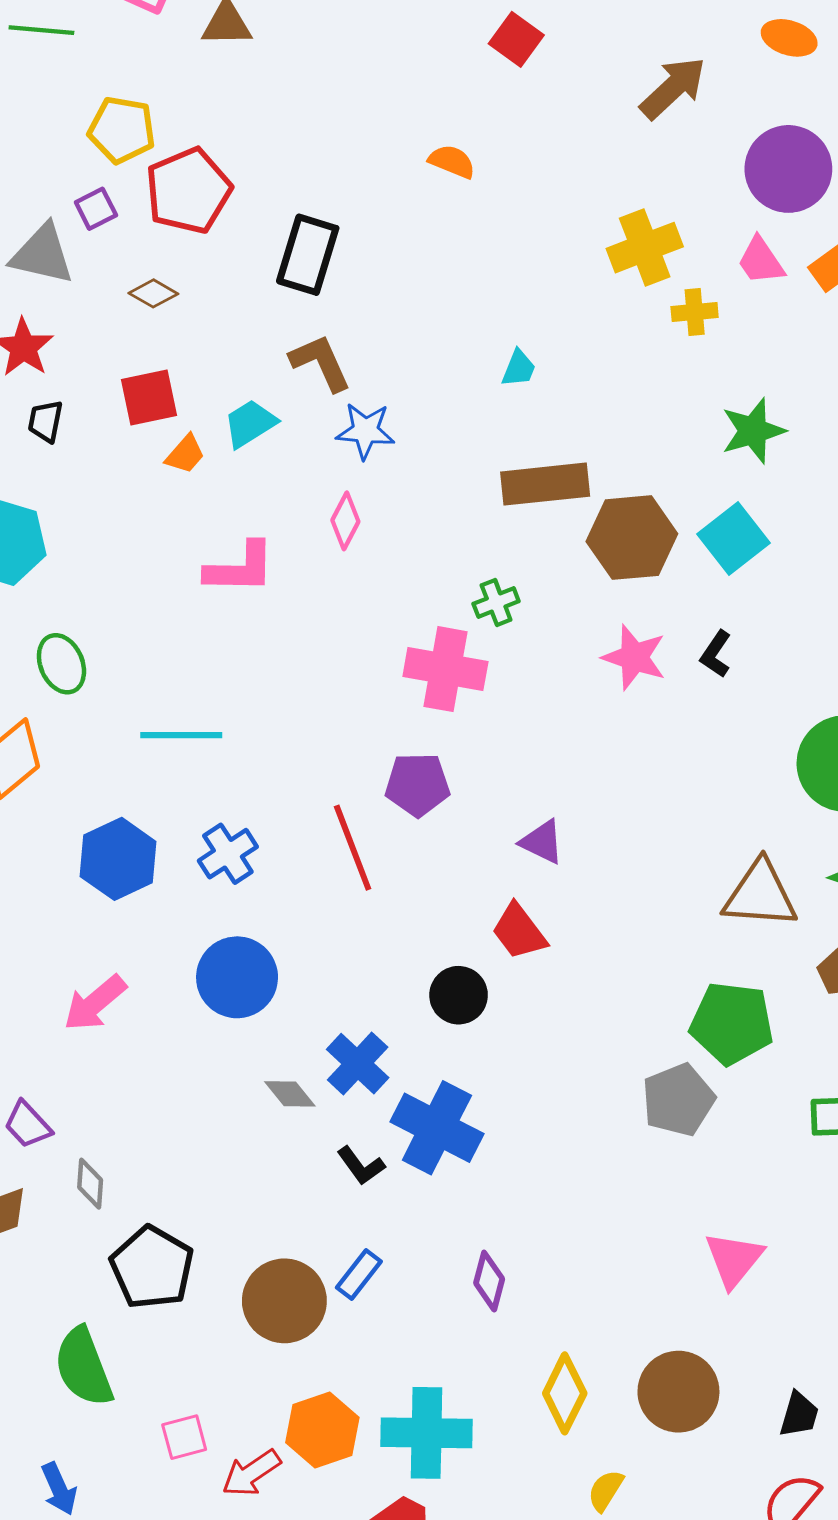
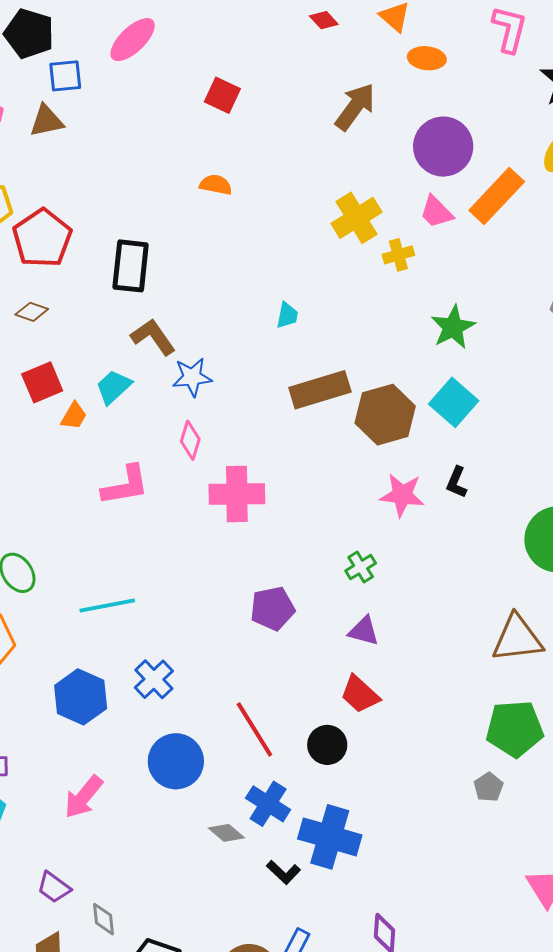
red square: (516, 39) -> (222, 95), moved
green cross: (496, 602) -> (361, 567), moved
pink cross: (445, 669) -> (237, 494), moved
red line: (353, 848) -> (254, 729), moved
gray pentagon: (678, 1100) -> (488, 787), size x0.6

